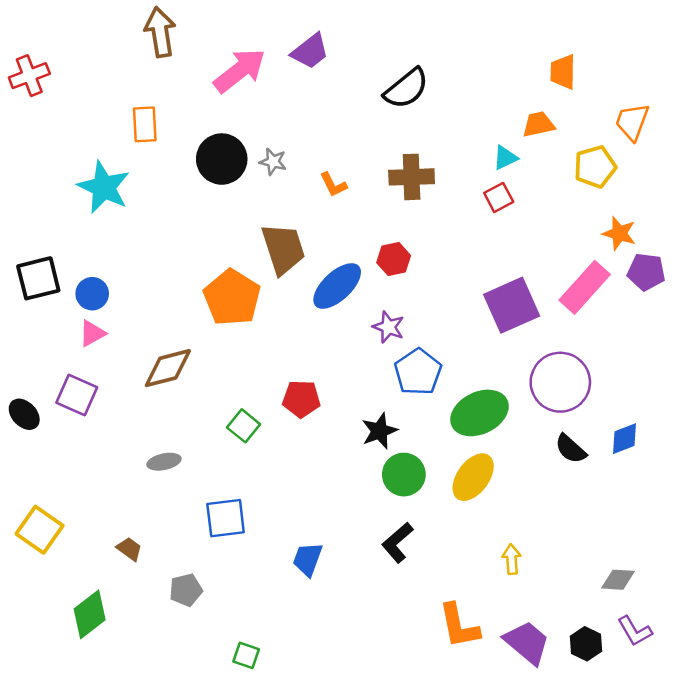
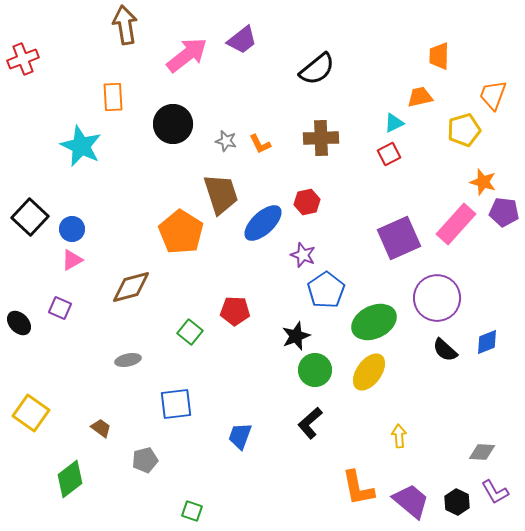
gray star: (273, 162) -> (226, 141), moved
black square: (38, 278) -> (30, 217), turned -33
purple square: (77, 395) -> (60, 308), size x0.7

